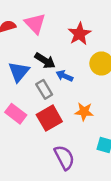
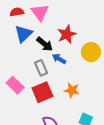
red star: (79, 34) -> (67, 34), moved
blue triangle: (19, 72) -> (24, 34), moved

